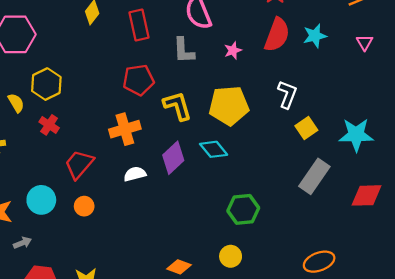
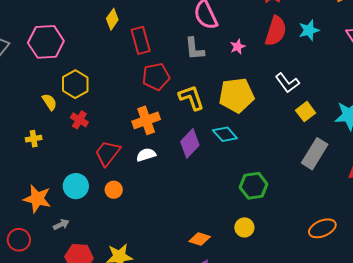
red rectangle: (139, 25) -> (141, 40), moved
white L-shape: (287, 94) -> (287, 83), turned 125
white semicircle: (135, 174) -> (146, 155), moved

